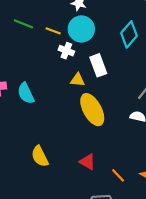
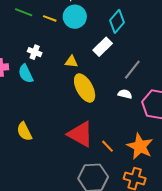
white cross: (66, 51) -> (35, 52), moved
white rectangle: (98, 65) -> (103, 47), moved, turned 66
yellow semicircle: (40, 156) -> (24, 131), moved
red triangle: (87, 162) -> (80, 134), size x1.8

